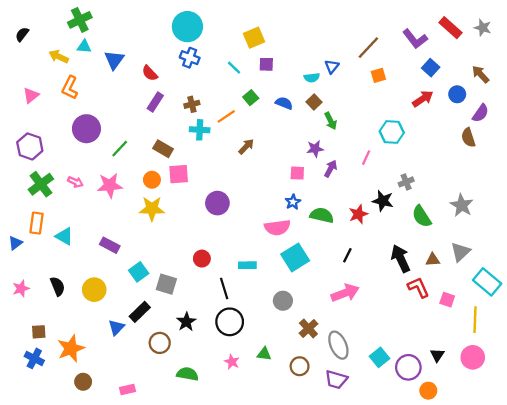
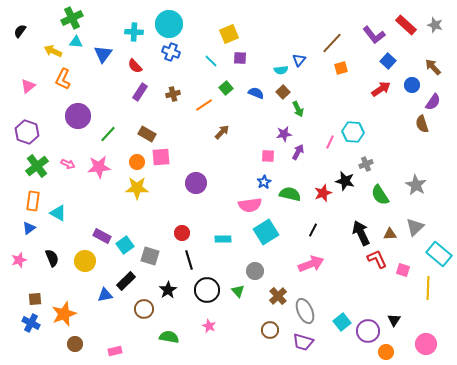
cyan cross: (200, 130) -> (134, 32), moved
cyan hexagon: (392, 132) -> (353, 132), moved
blue triangle: (15, 243) -> (29, 228), moved
purple rectangle: (110, 245) -> (102, 236), moved
black line: (224, 289) -> (189, 260), moved
blue triangle: (116, 327) -> (105, 295), turned 35
green triangle: (264, 354) -> (238, 291), moved, turned 40
pink circle: (473, 357) -> (426, 344), moved

